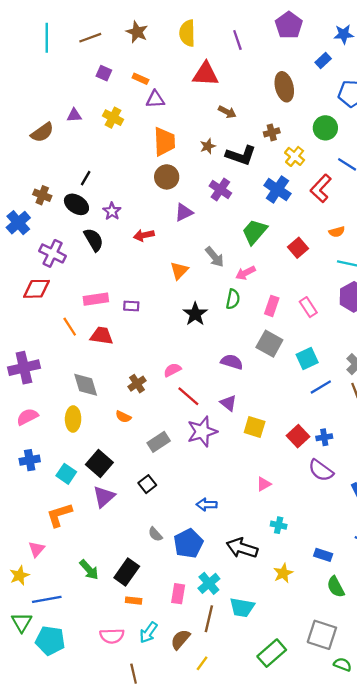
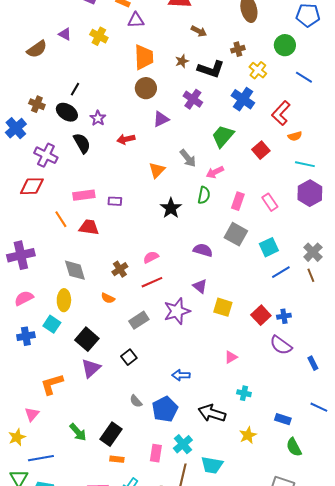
purple triangle: (74, 115) -> (65, 34), turned 32
red L-shape: (321, 188) -> (281, 113), moved
red line: (188, 396) -> (152, 282), moved, turned -65
cyan square: (66, 474) -> (52, 324), moved

